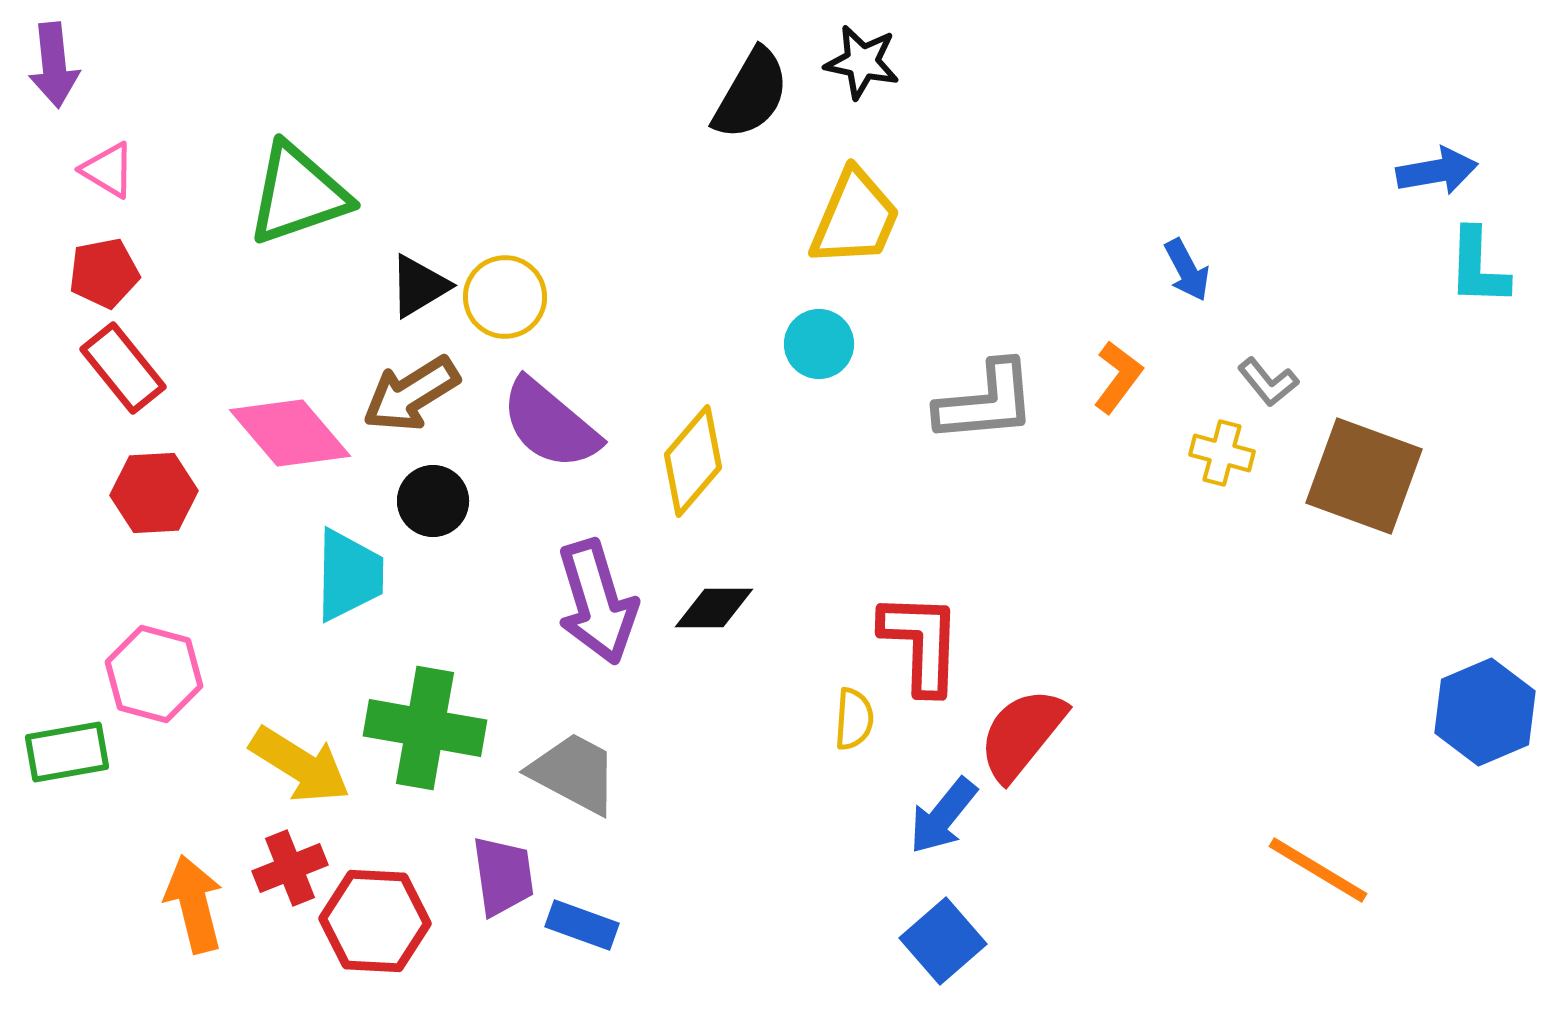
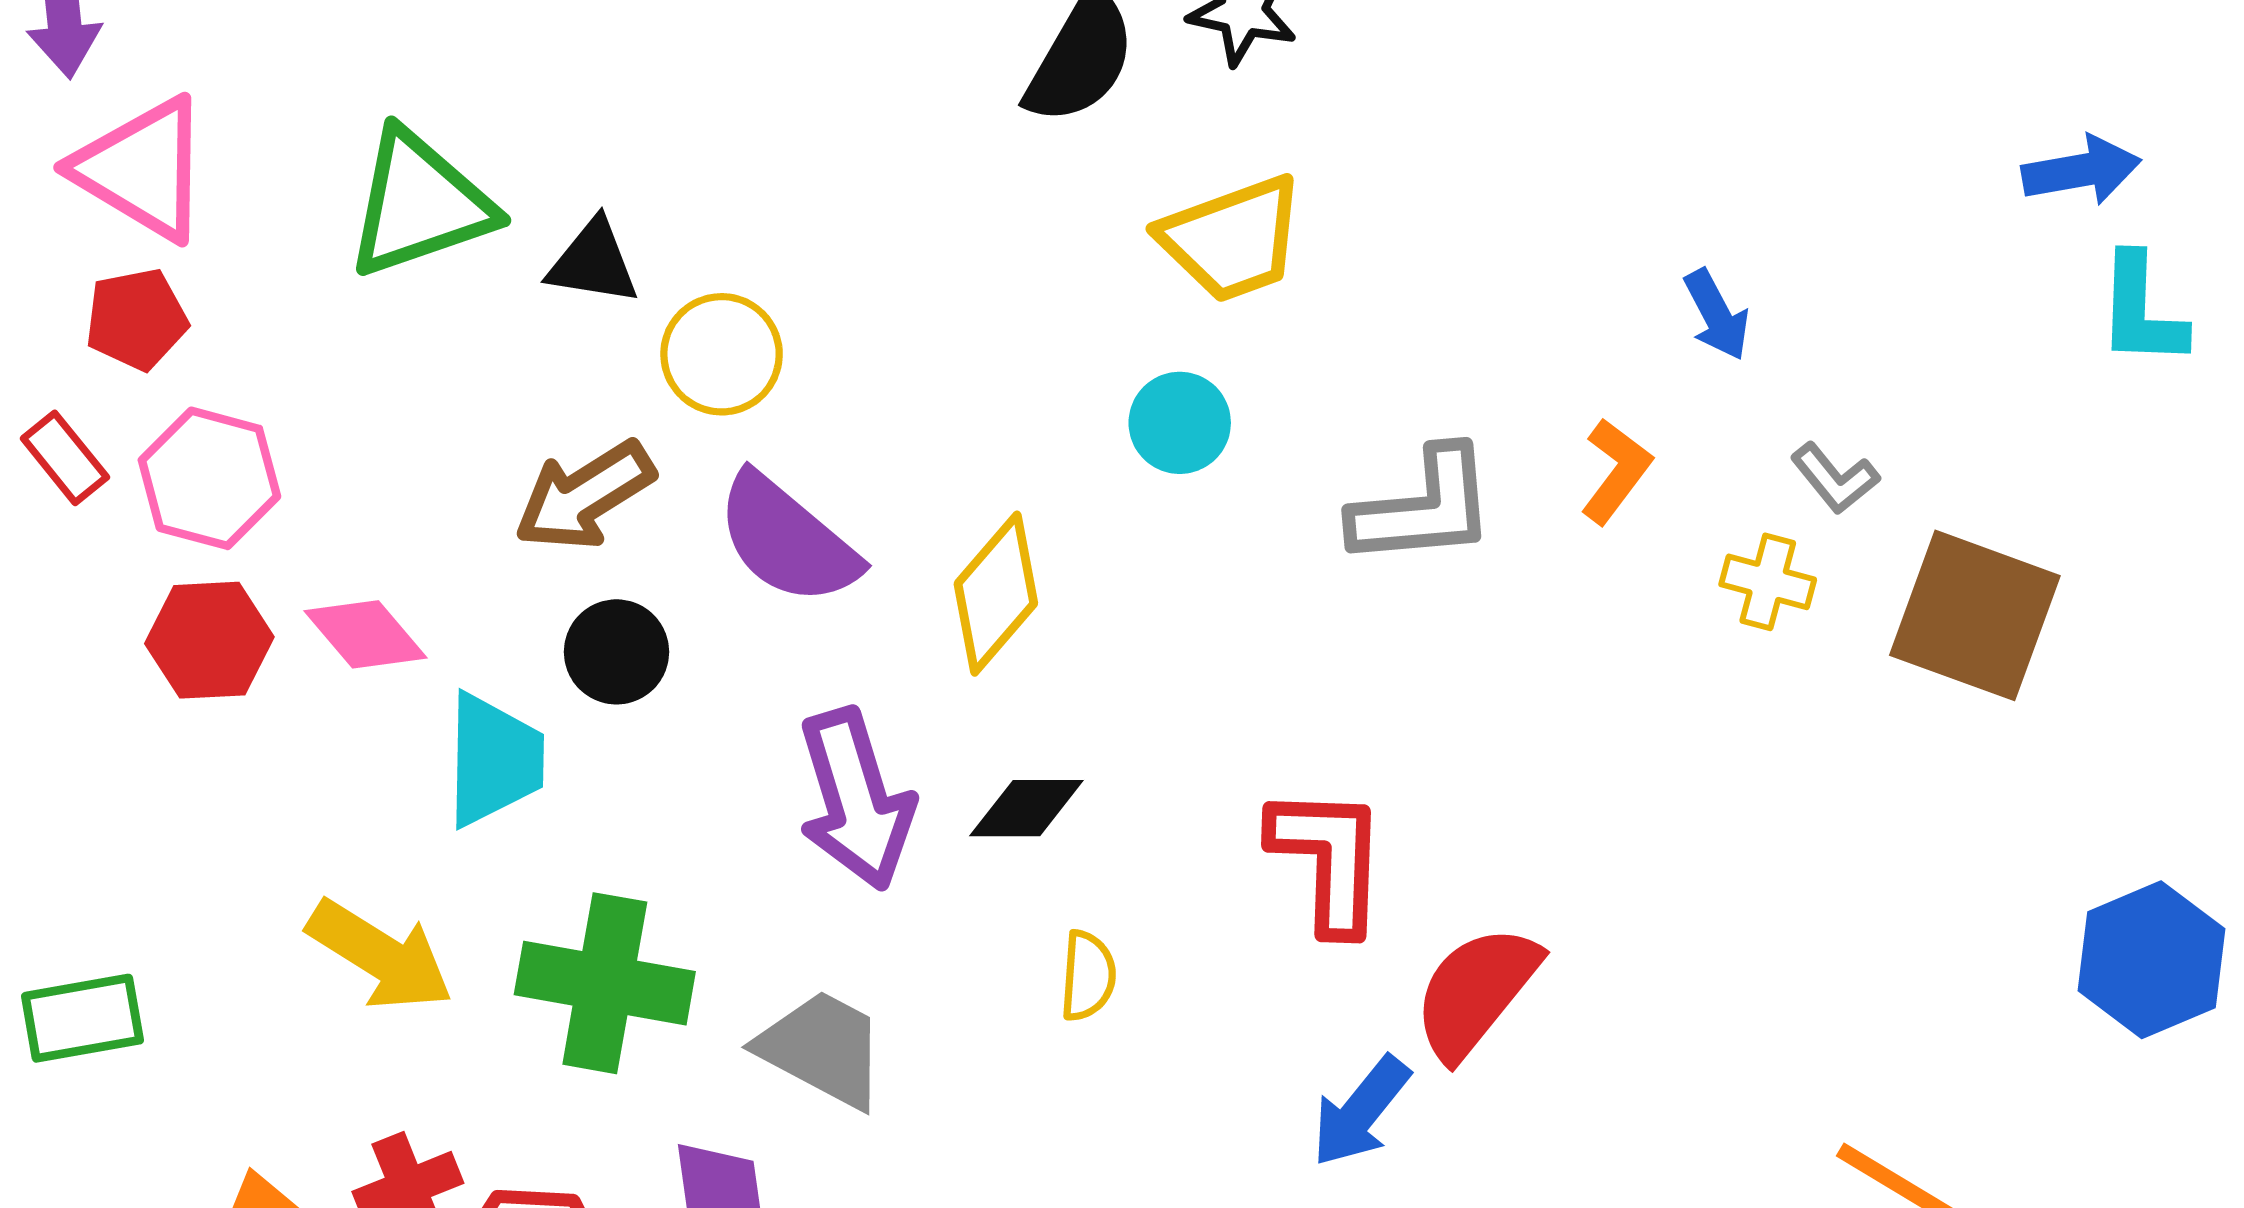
pink triangle: (108, 170) -> (142, 169), size x1.8
yellow trapezoid: (855, 218) -> (1232, 239), turned 47
black triangle: (419, 286) -> (593, 262), moved, turned 40
red rectangle: (123, 368) -> (65, 458), moved, size x0.7
pink diamond: (290, 433) -> (366, 634), moved, size x0.7
pink hexagon: (154, 674) -> (209, 478), moved
yellow semicircle: (854, 719) -> (1088, 976), moved
yellow arrow: (300, 765) -> (380, 955), moved

